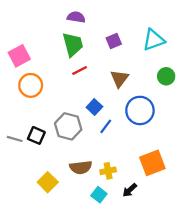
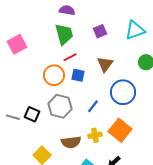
orange circle: (31, 85) -> (54, 75), moved
blue square: (94, 107) -> (78, 75), moved, turned -32
orange square: (152, 163) -> (120, 130), moved, turned -30
yellow cross: (108, 171) -> (95, 135), moved

